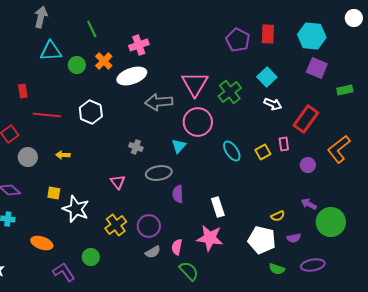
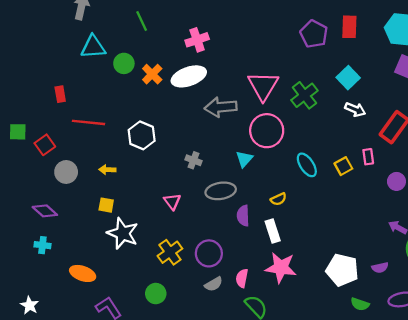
orange cross: (104, 61) -> (152, 74), moved
white hexagon: (91, 112) -> (142, 135), moved
yellow square: (54, 193) -> (106, 205), moved
white rectangle: (218, 207) -> (273, 231), moved
yellow semicircle: (278, 216) -> (278, 199), moved
green circle: (91, 257) -> (156, 294), moved

